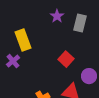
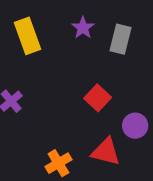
yellow rectangle: (23, 40) -> (27, 36), moved

